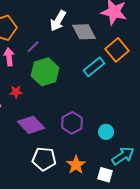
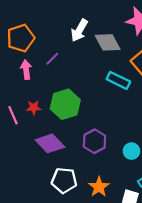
cyan rectangle: (94, 67) -> (118, 80), turned 65
green hexagon: (45, 72) -> (65, 104), moved

